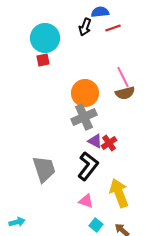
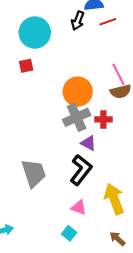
red square: (43, 60) -> (26, 66), moved
red cross: (109, 143) -> (103, 119), moved, turned 35
cyan square: (96, 225) -> (69, 233), moved

